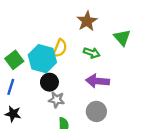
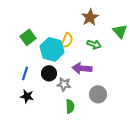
green square: (14, 60) -> (28, 37), moved
purple arrow: (98, 81) -> (82, 68), moved
black circle: (49, 82) -> (49, 73), moved

